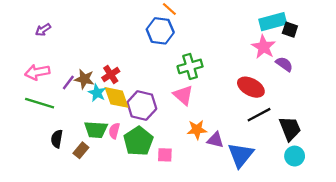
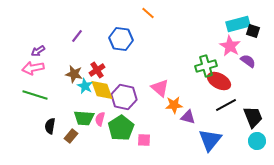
purple arrow: (43, 30) -> (38, 51), moved
blue hexagon: (160, 31) -> (121, 39), moved
green cross: (190, 66) -> (206, 66), moved
purple line: (68, 83) -> (77, 36), moved
orange star: (197, 130) -> (174, 105), moved
purple triangle: (215, 140) -> (188, 117), moved

